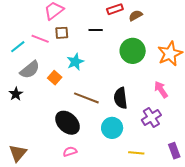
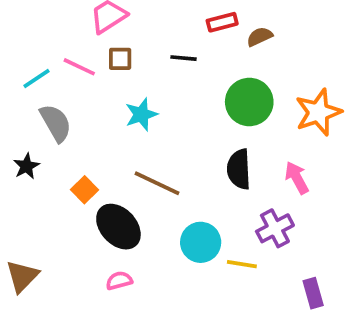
gray semicircle: (30, 70) -> (56, 123), turned -85
orange square: (55, 78) -> (84, 190), moved
black semicircle: (121, 98) -> (239, 169), moved
yellow line: (136, 153) -> (242, 264), moved

